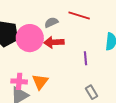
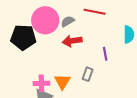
pink circle: (30, 38) -> (45, 20), moved
gray rectangle: (91, 92) -> (88, 74), moved, turned 56

